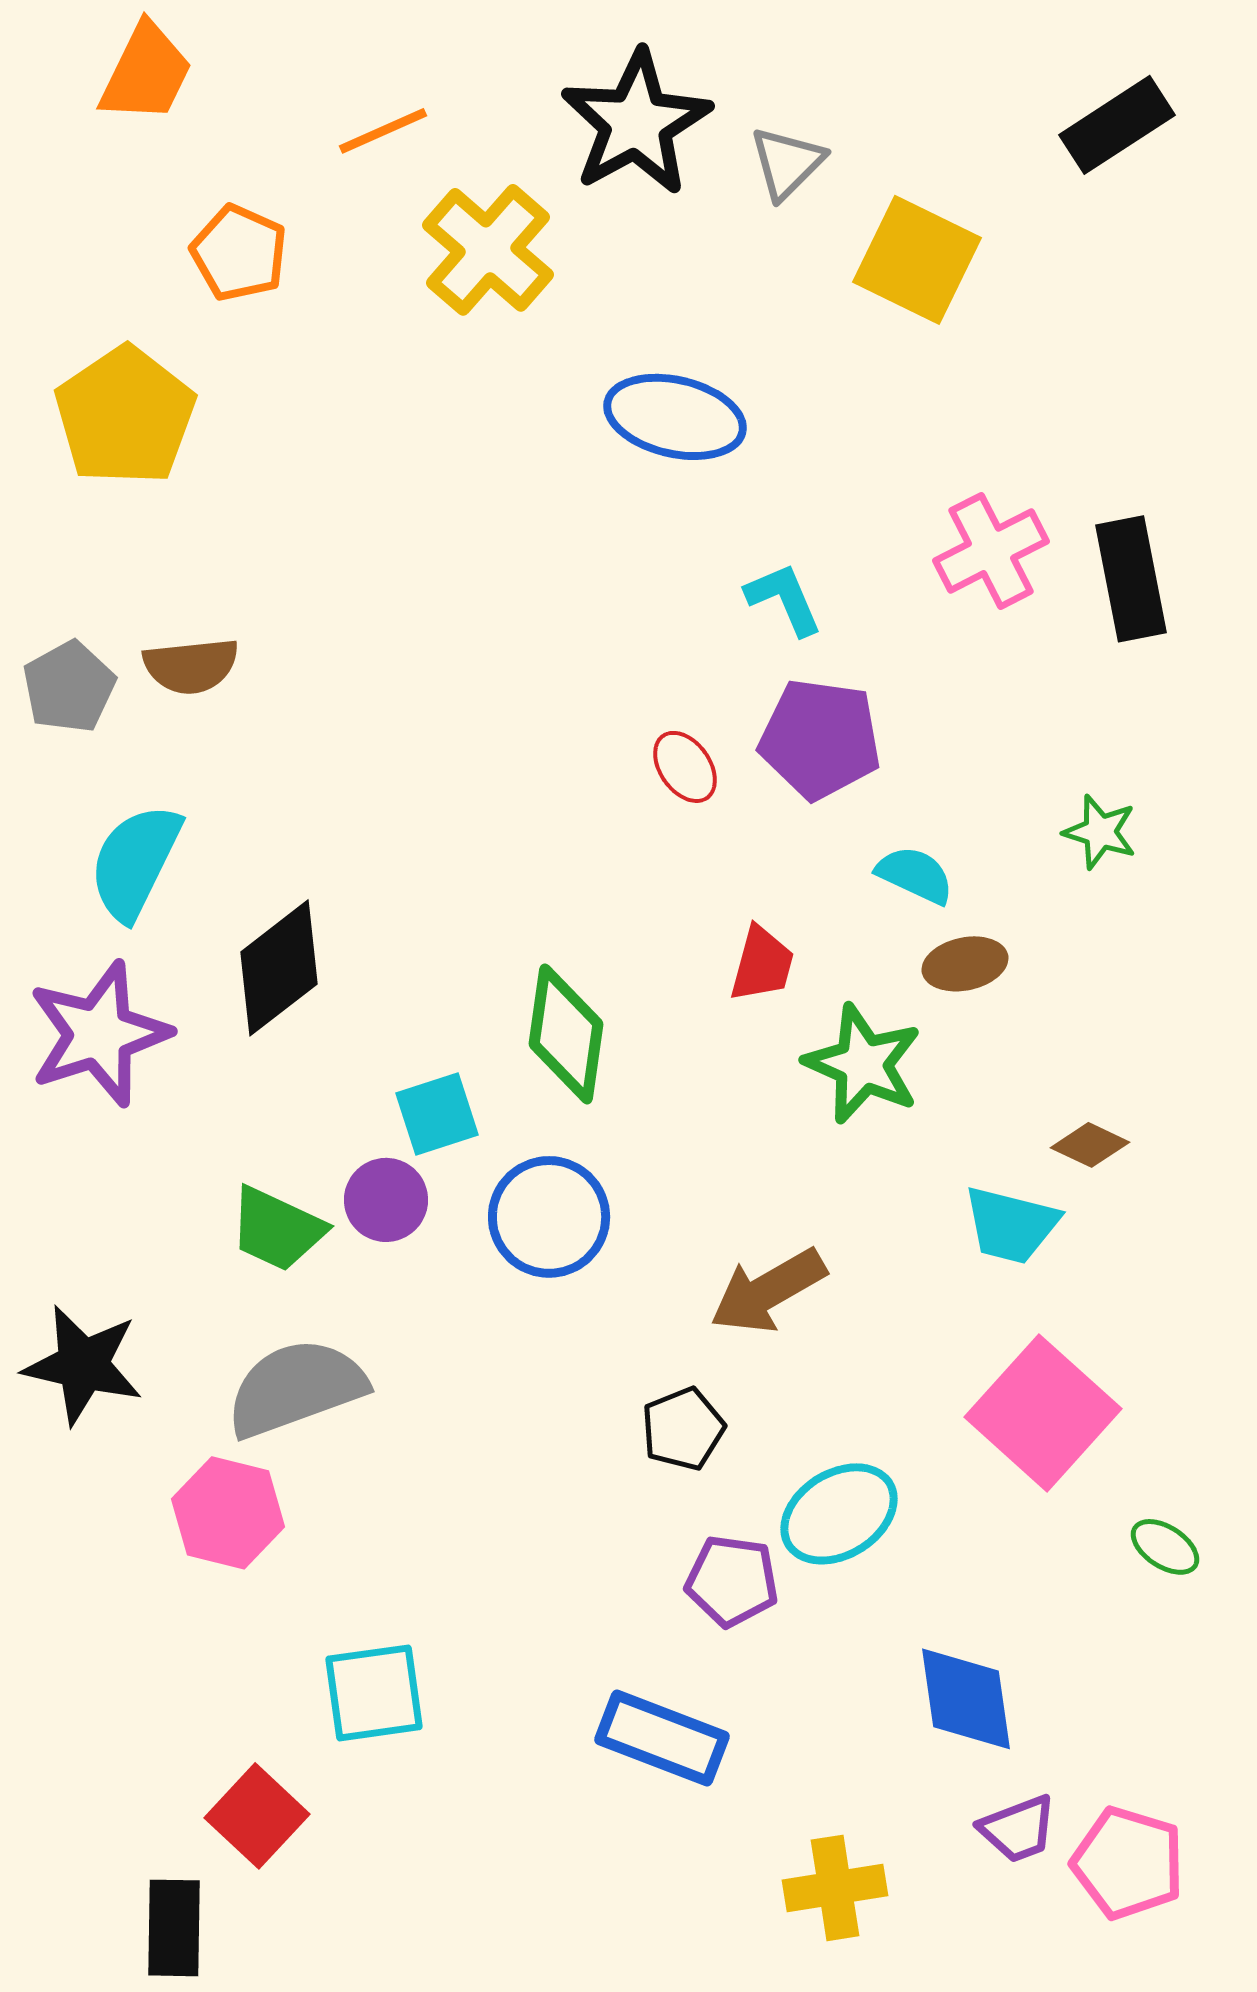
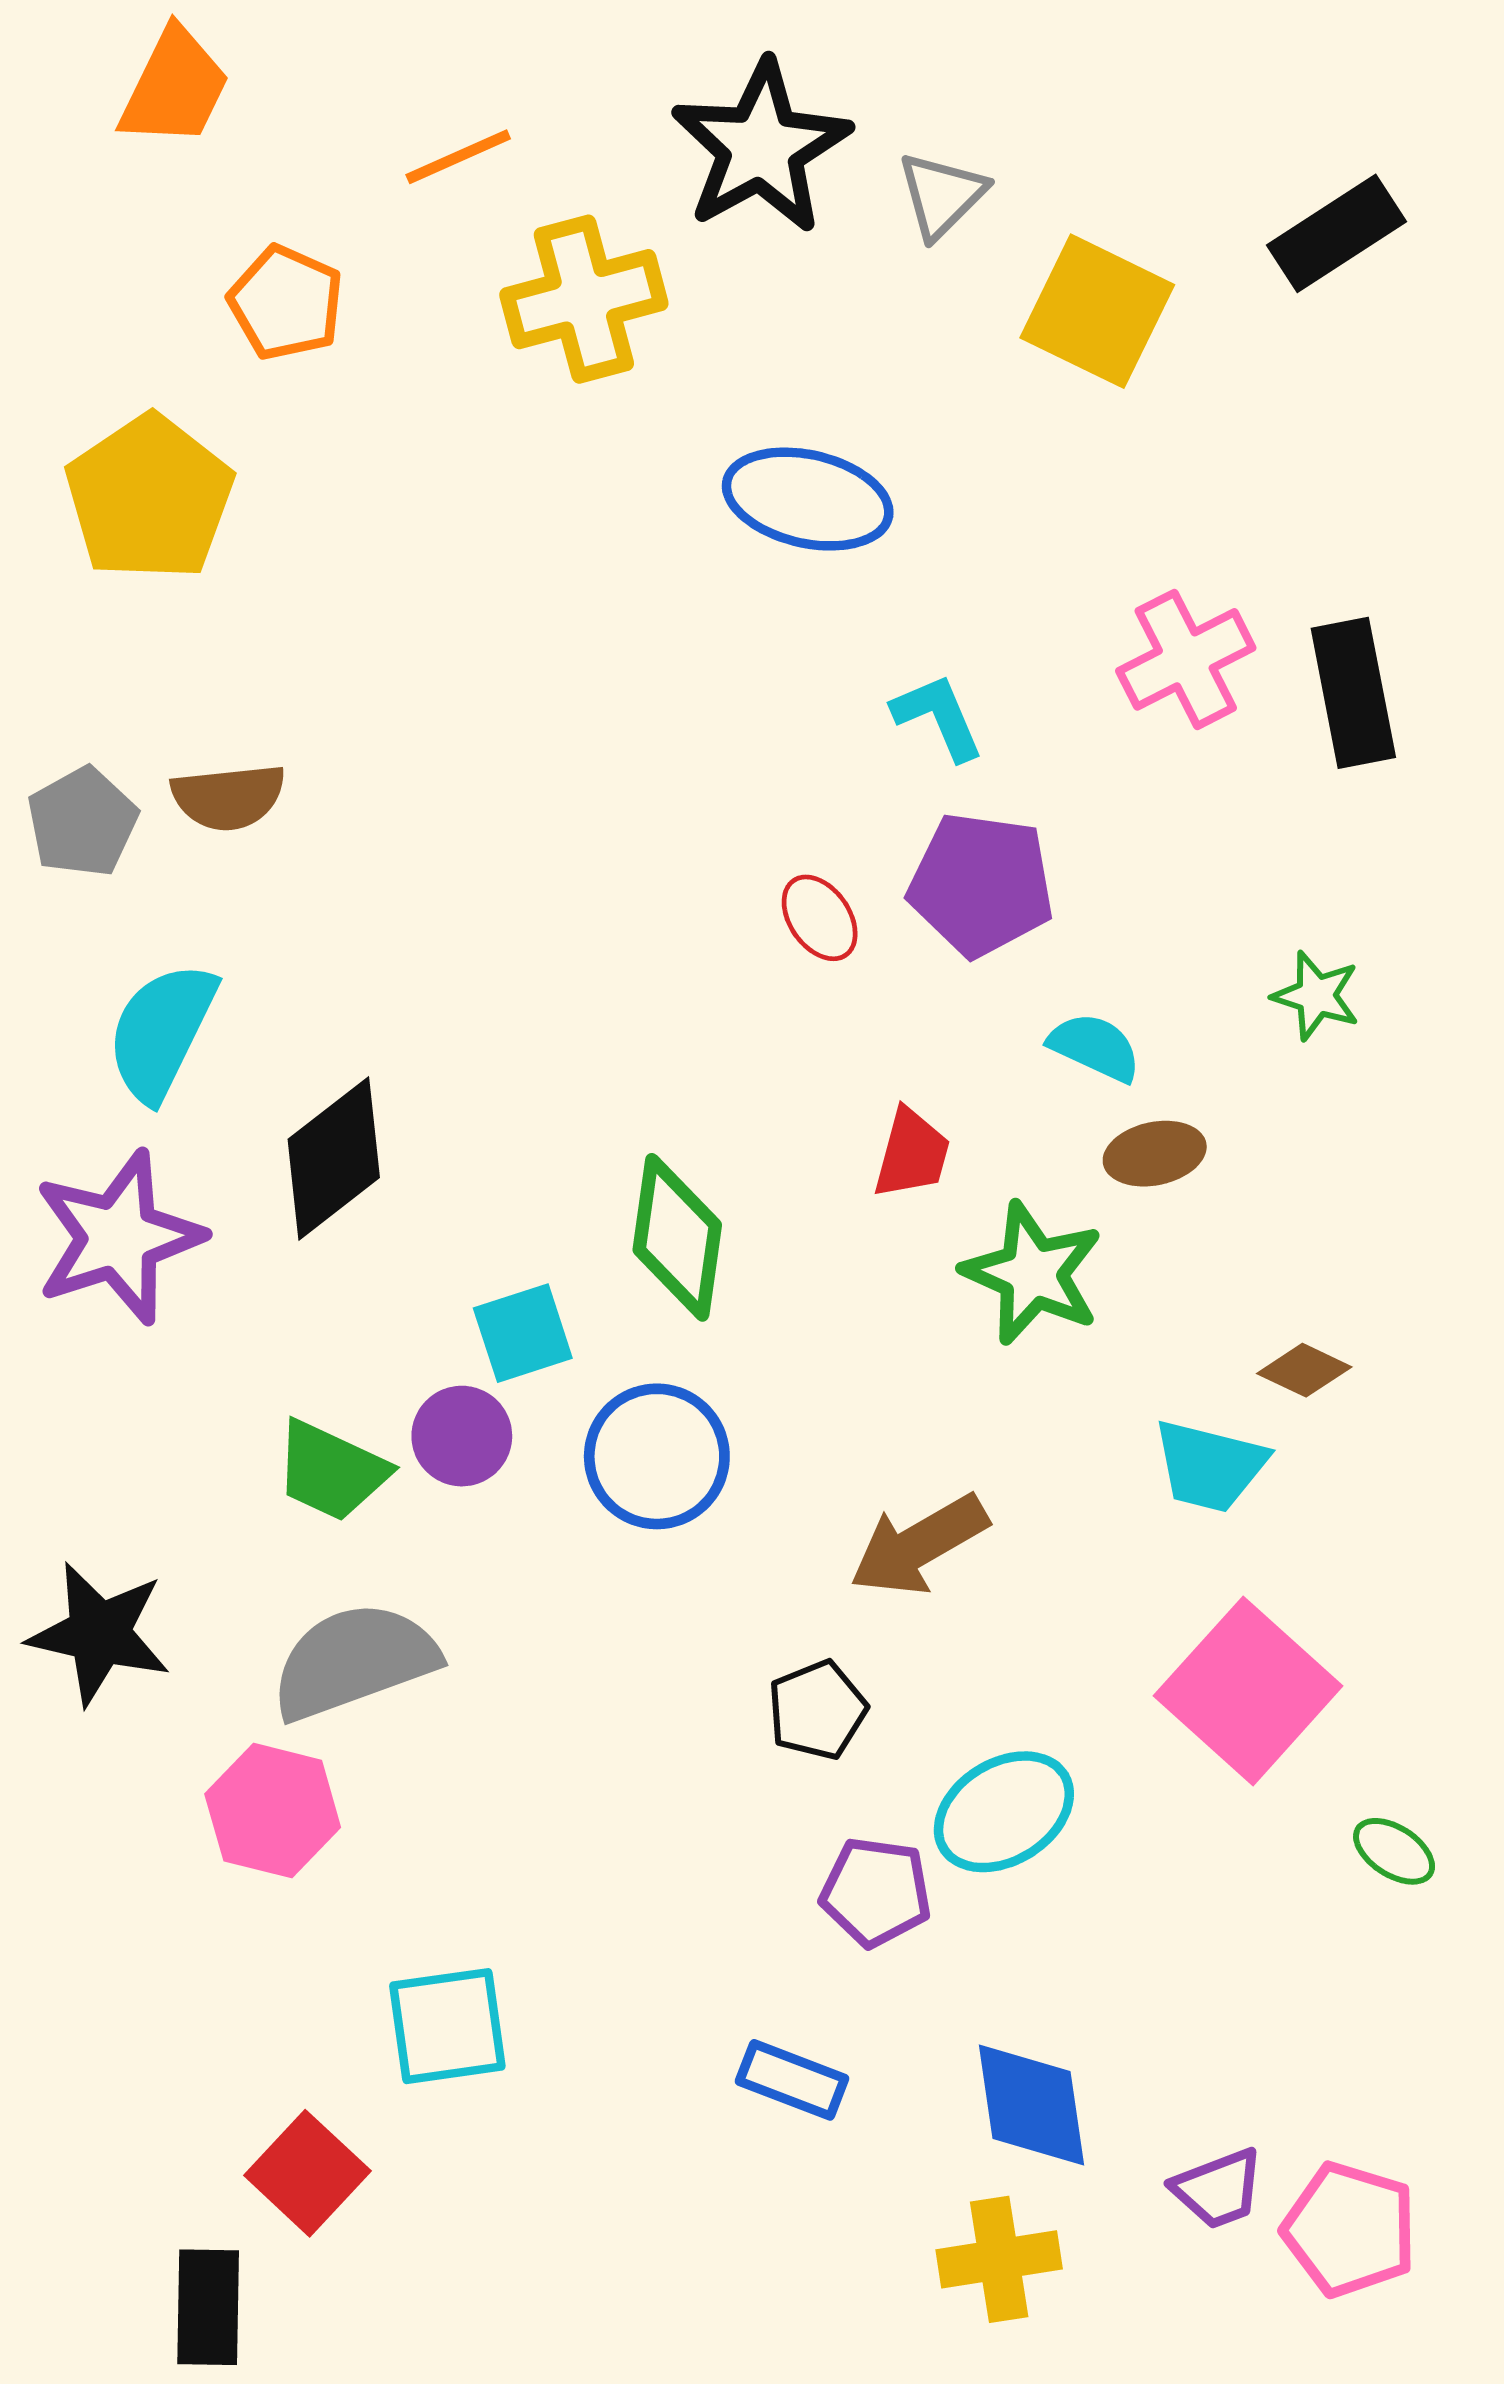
black rectangle: (1117, 125) -> (1337, 233), moved
yellow cross: (488, 250) -> (584, 299), turned 34
blue diamond: (966, 1699) -> (1031, 2105), moved
blue rectangle: (662, 1738) -> (792, 2080), size x0.7

